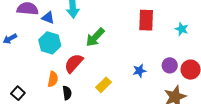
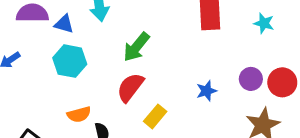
red semicircle: (74, 63) -> (130, 87), moved
orange semicircle: (53, 79) -> (79, 114), turned 70

